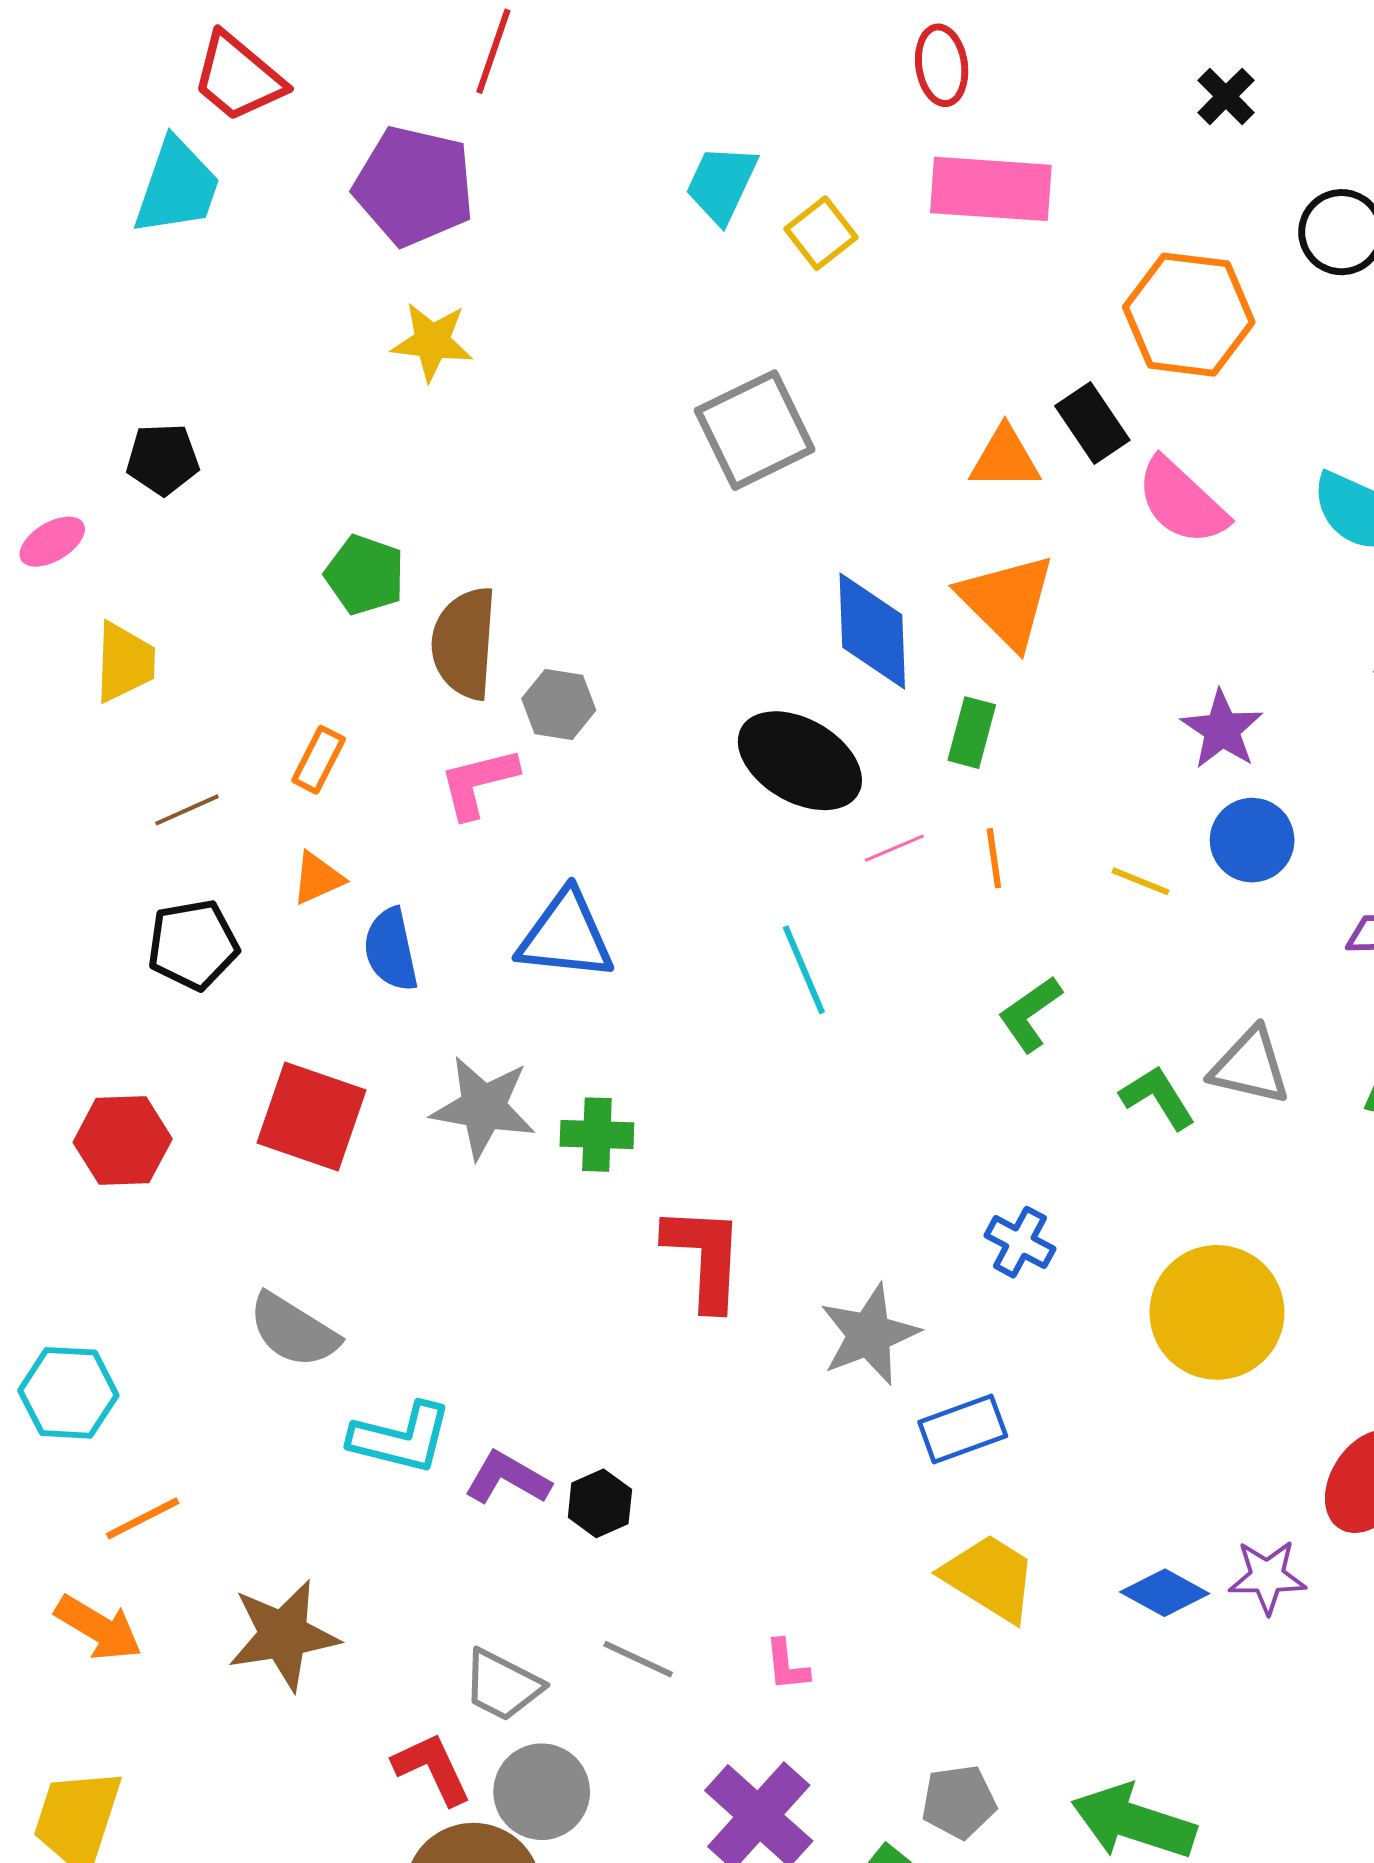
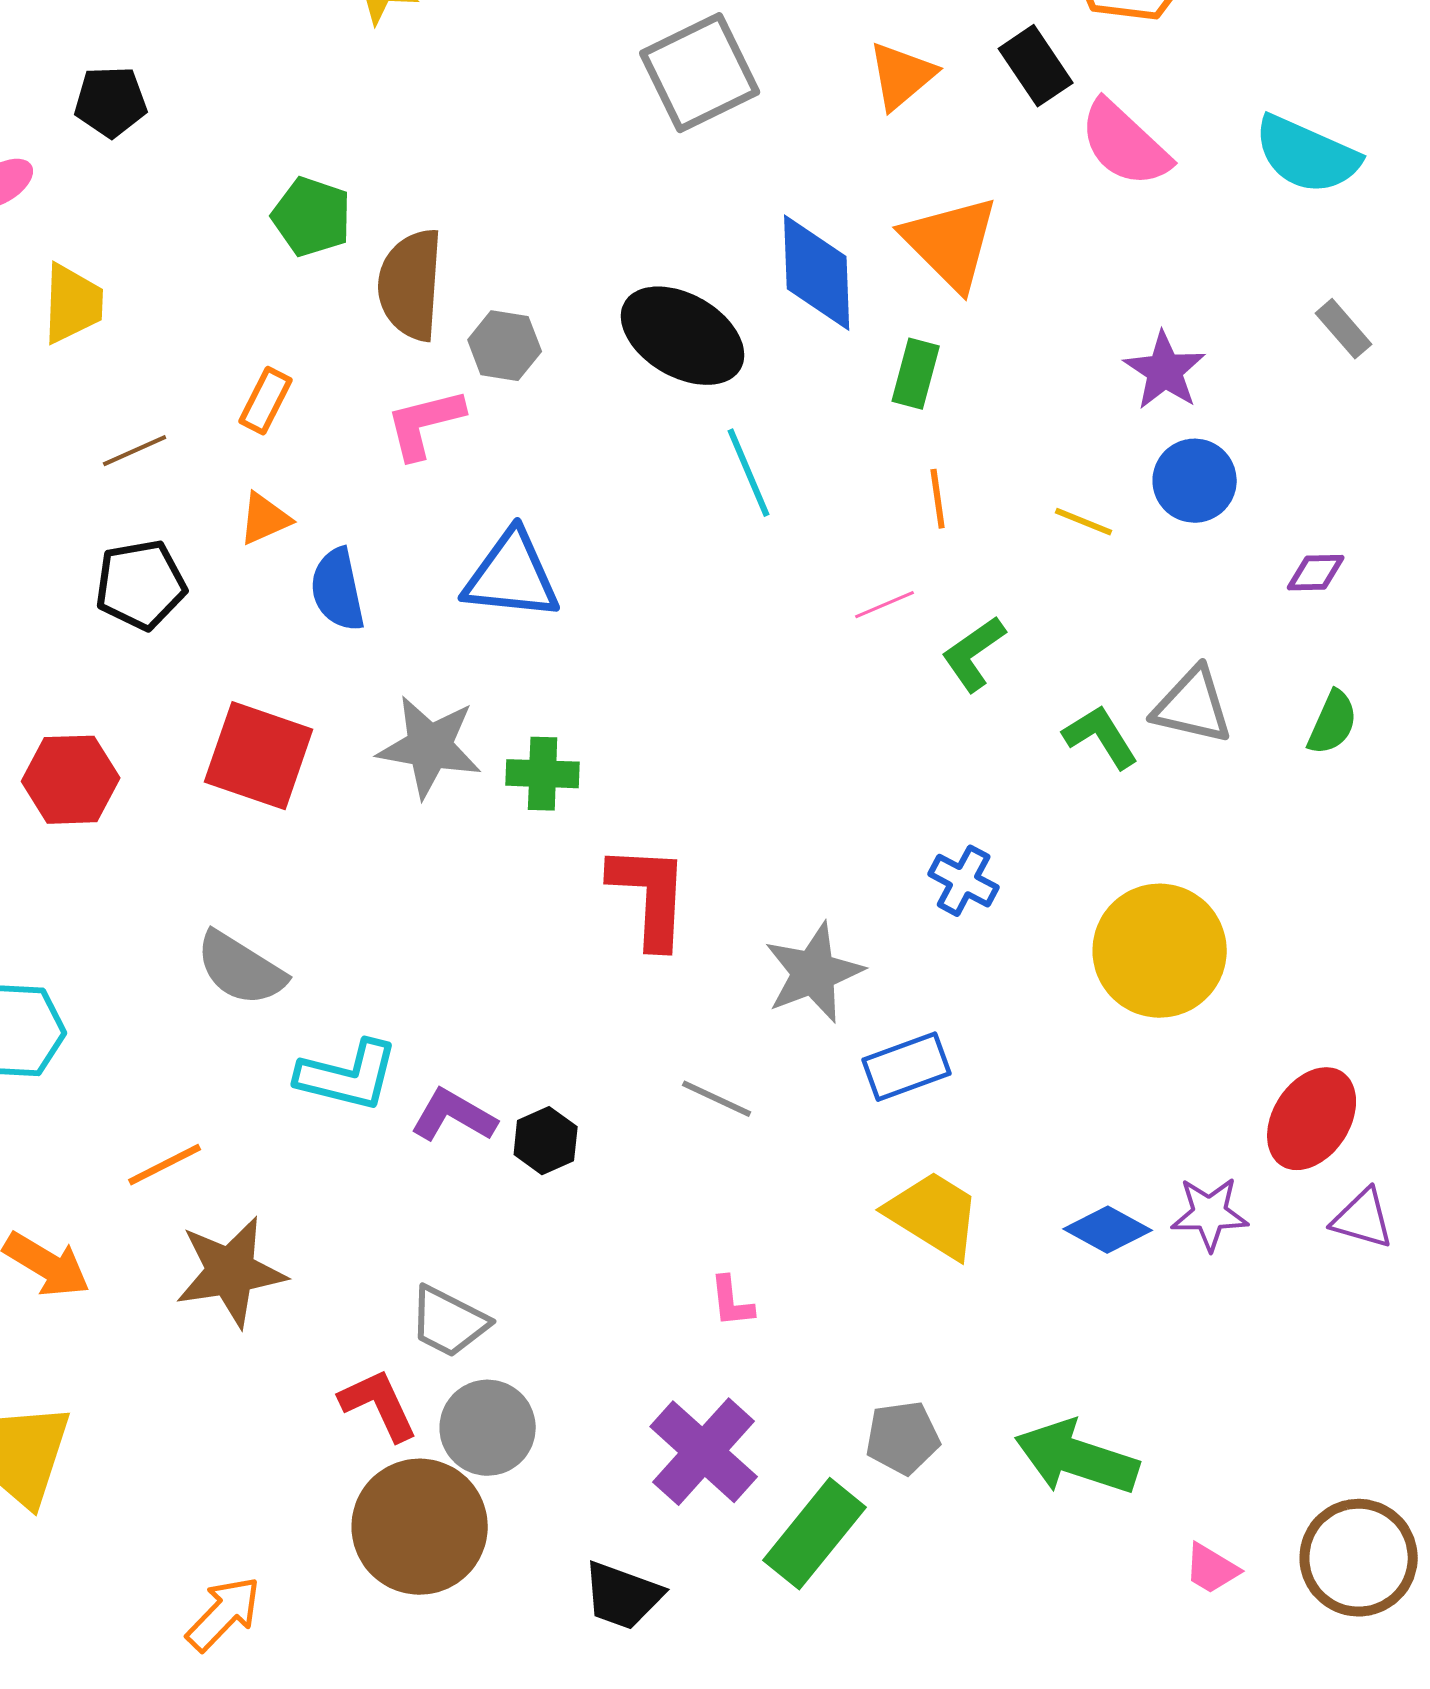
orange triangle: (1005, 458) -> (902, 76), moved, turned -40
black ellipse: (800, 761) -> (683, 336), moved
pink line: (894, 848) -> (885, 605), moved
cyan line: (804, 970) -> (749, 473), moved
orange line: (143, 1518) -> (165, 1165), moved
gray line: (638, 1659) -> (717, 1099), moved

